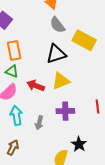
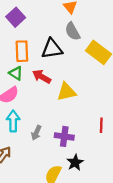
black triangle: (56, 54) -> (52, 49), moved
red arrow: (36, 86) -> (42, 77), moved
purple cross: (65, 111) -> (64, 136), moved

